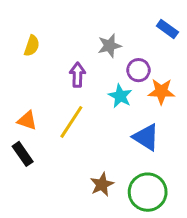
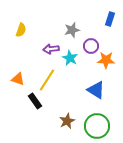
blue rectangle: (167, 29) -> (110, 19), turned 72
purple arrow: (77, 75) -> (51, 49), turned -98
cyan star: (120, 96) -> (70, 58), moved
black rectangle: (23, 154) -> (35, 101), moved

